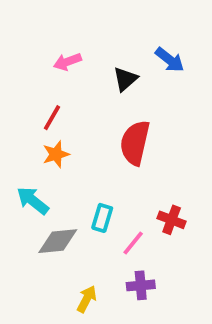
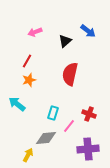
gray diamond: (58, 241) -> (46, 138), moved
purple cross: (141, 285) -> (88, 149), moved, size x1.5
yellow arrow: (87, 299) -> (28, 155), moved

